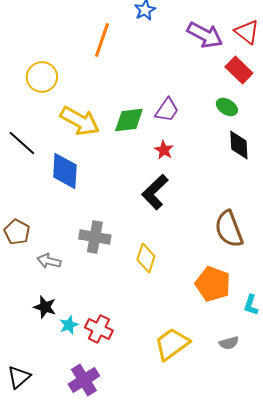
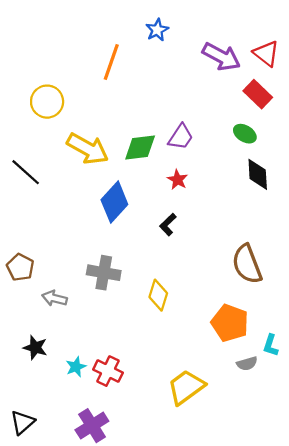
blue diamond: (65, 171) -> (114, 202), moved, turned 39
black L-shape: (155, 192) -> (168, 225), size x0.6
black star: (45, 307) -> (35, 348), moved
gray semicircle: (229, 343) -> (247, 364), moved

